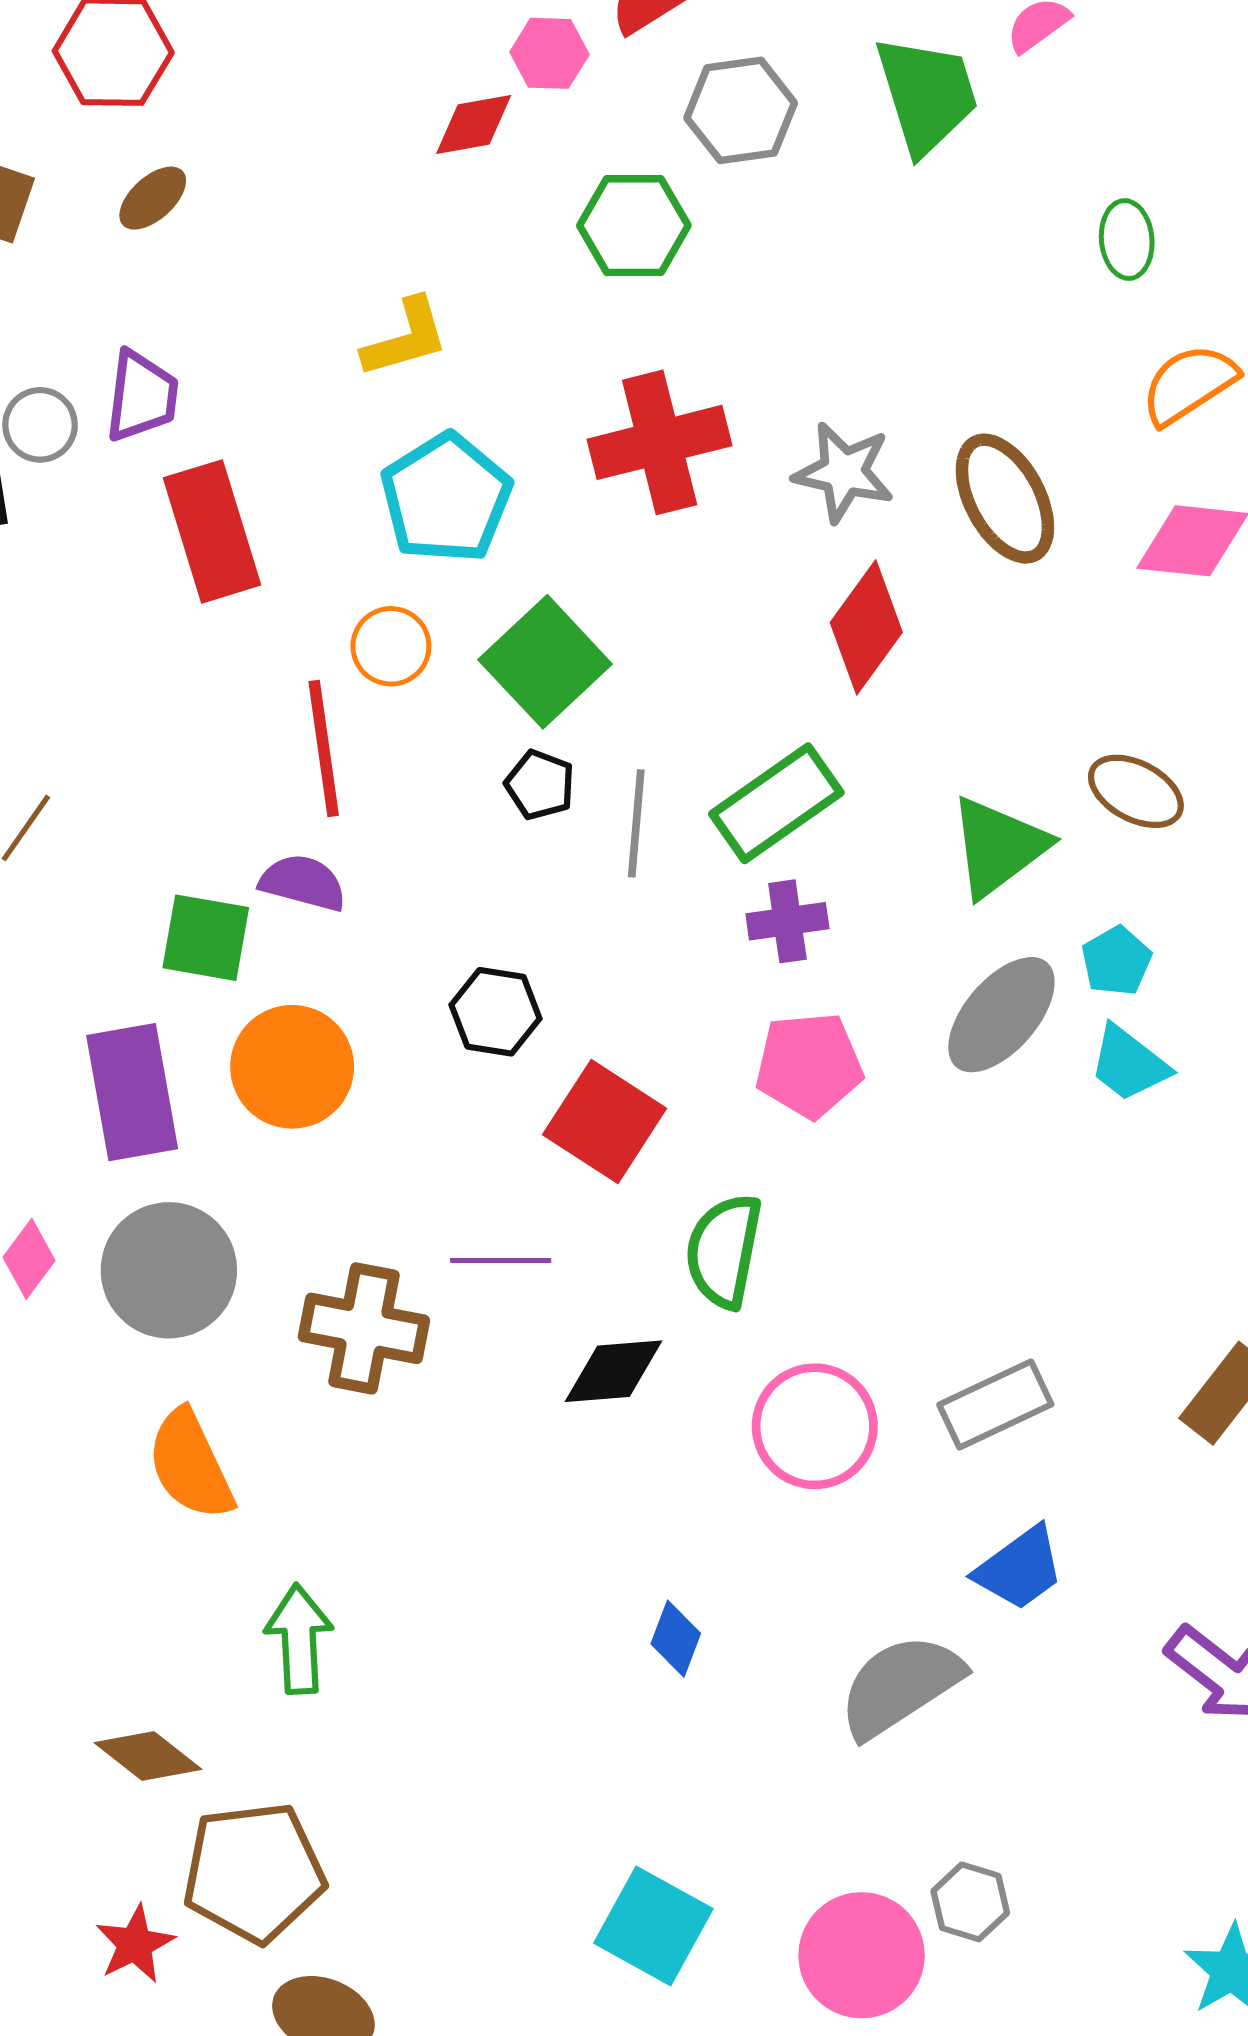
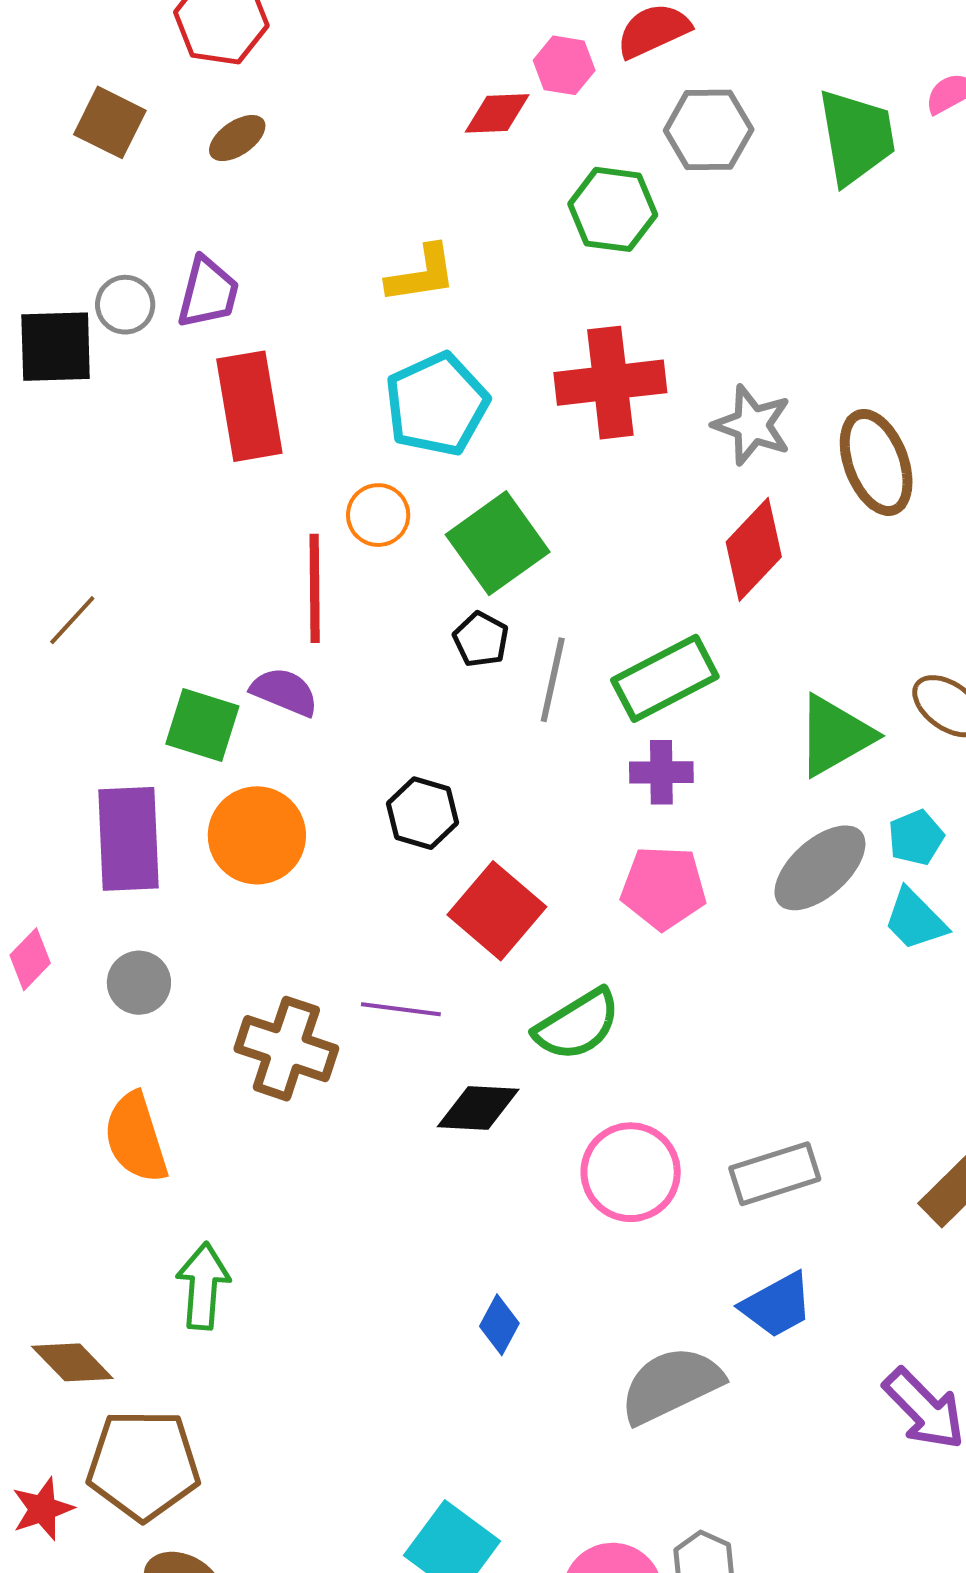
green semicircle: (724, 1251) -> (577, 1025), turned -140
gray circle: (169, 1270) -> (139, 983), size x0.6

